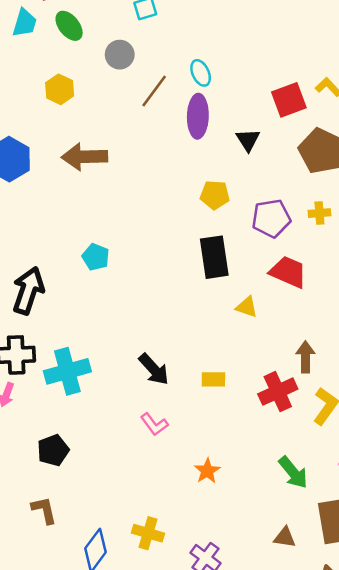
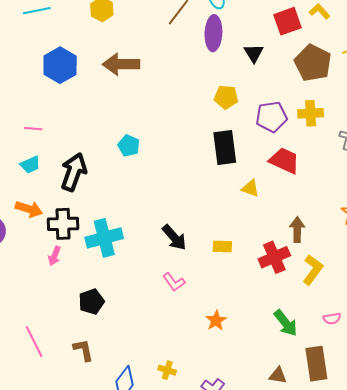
yellow cross: (319, 213) -> (311, 113), size x1.4
yellow cross: (148, 533) -> (167, 370), size x0.7

